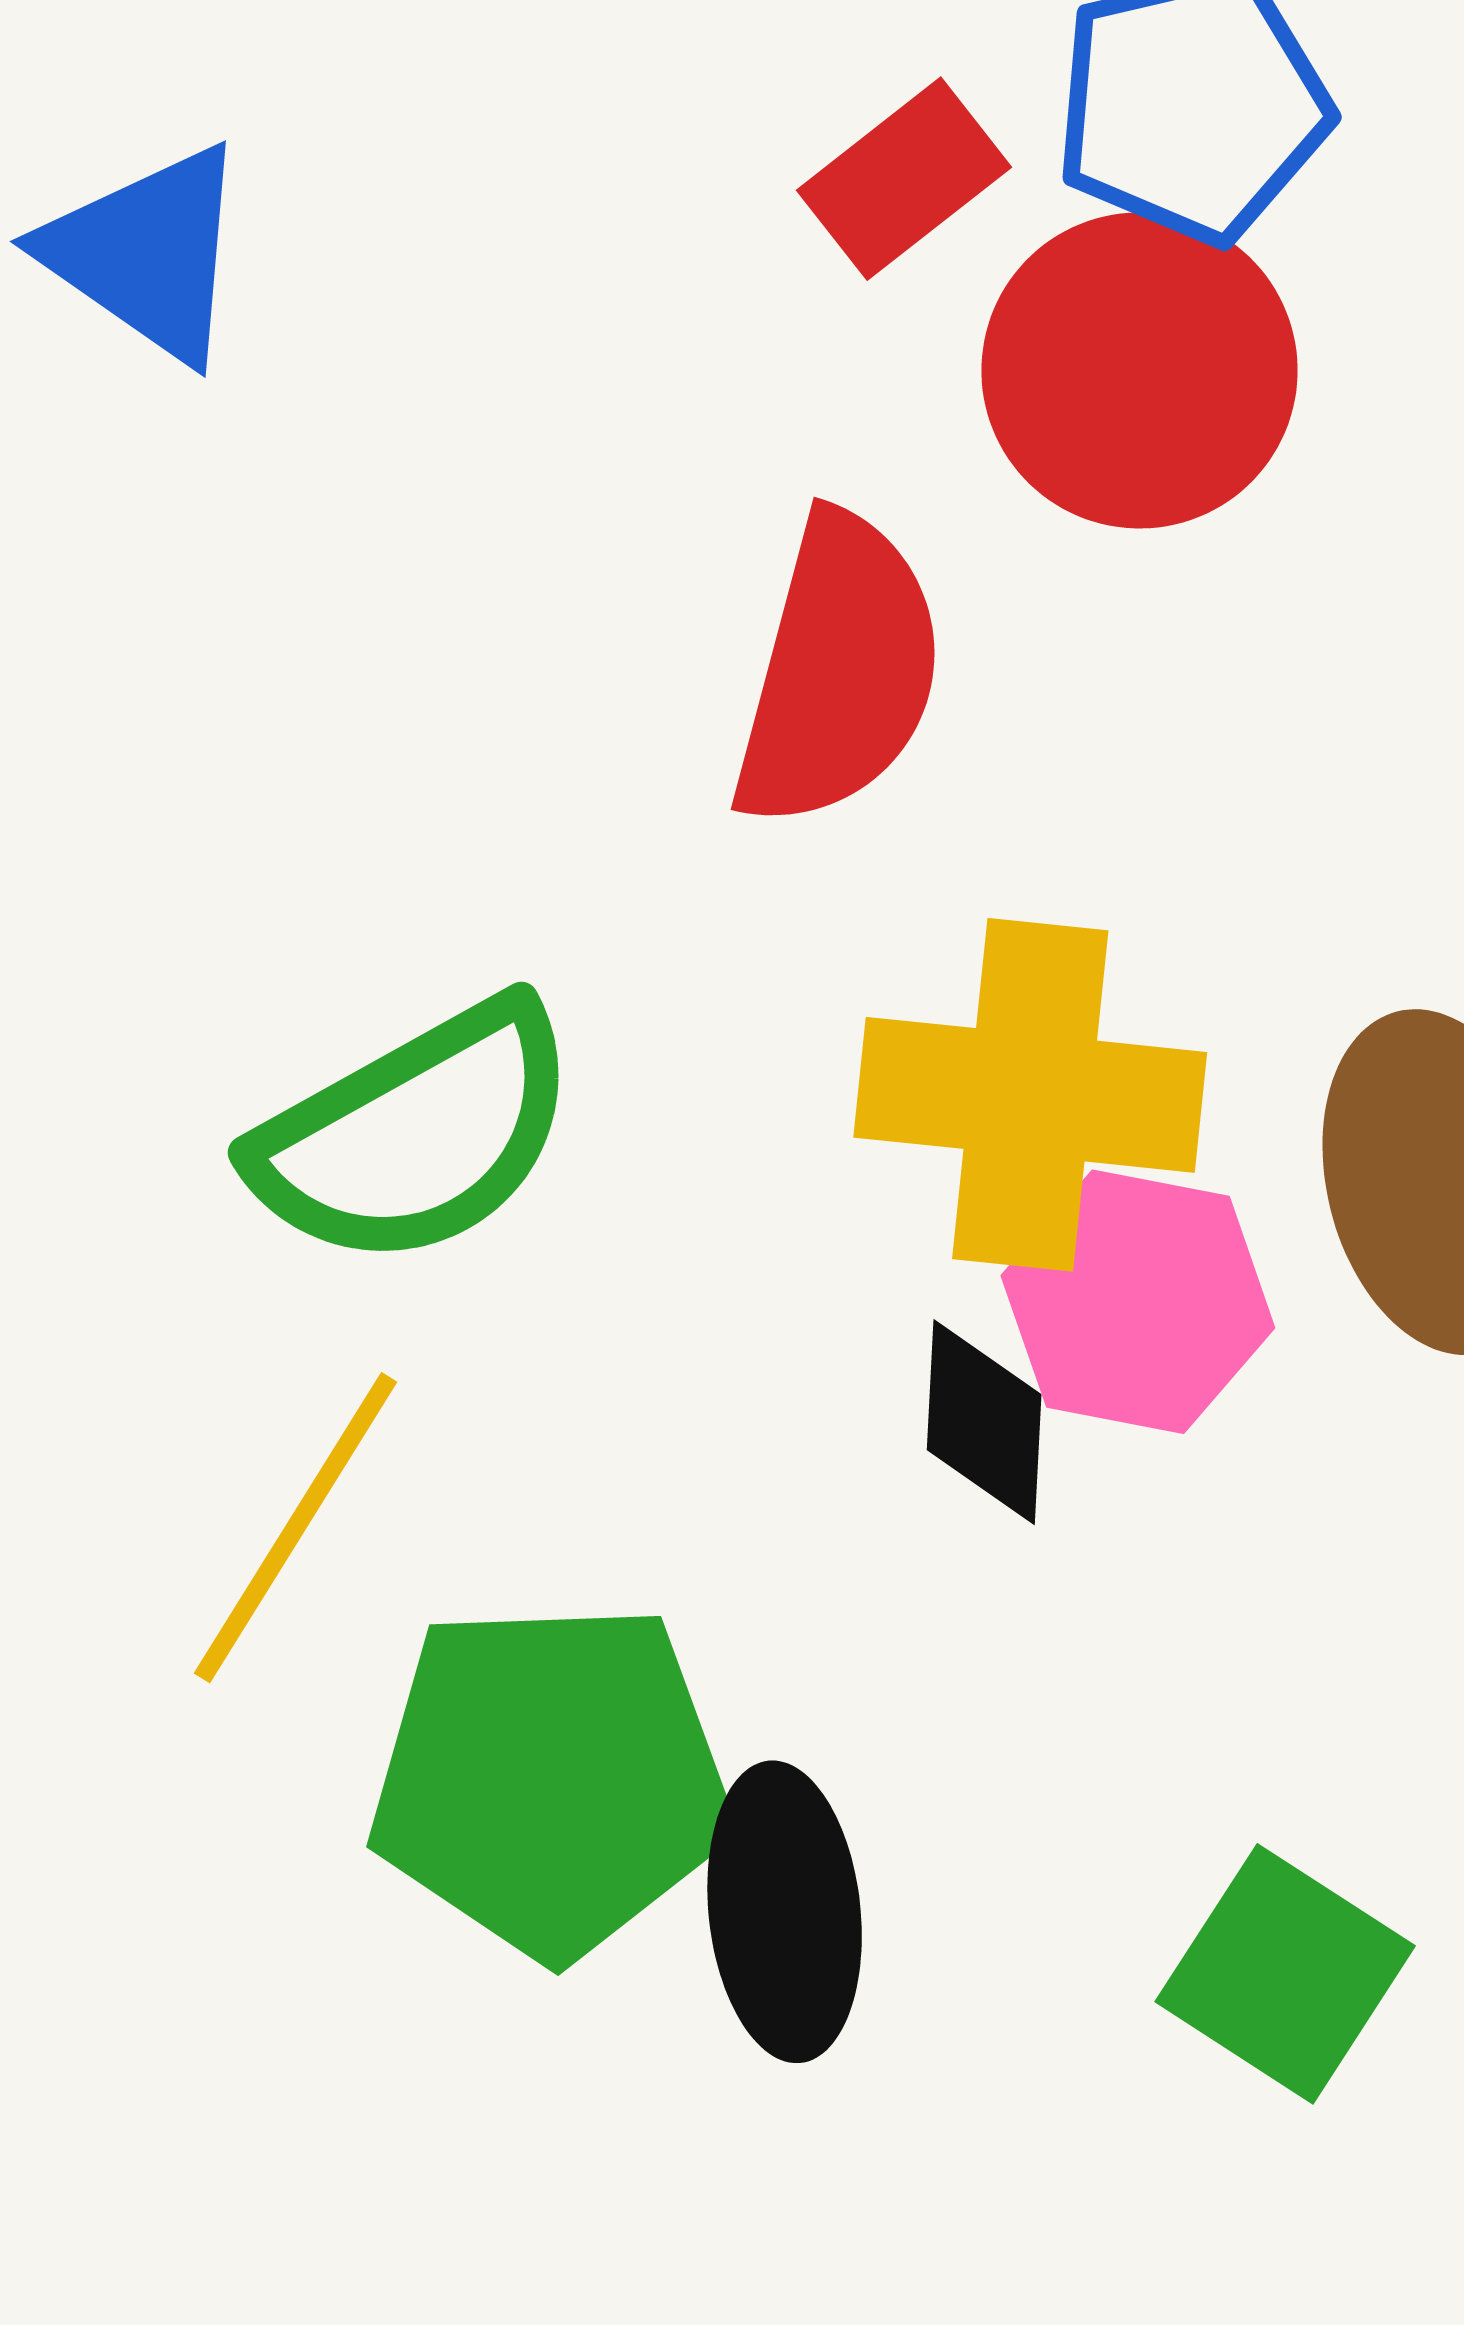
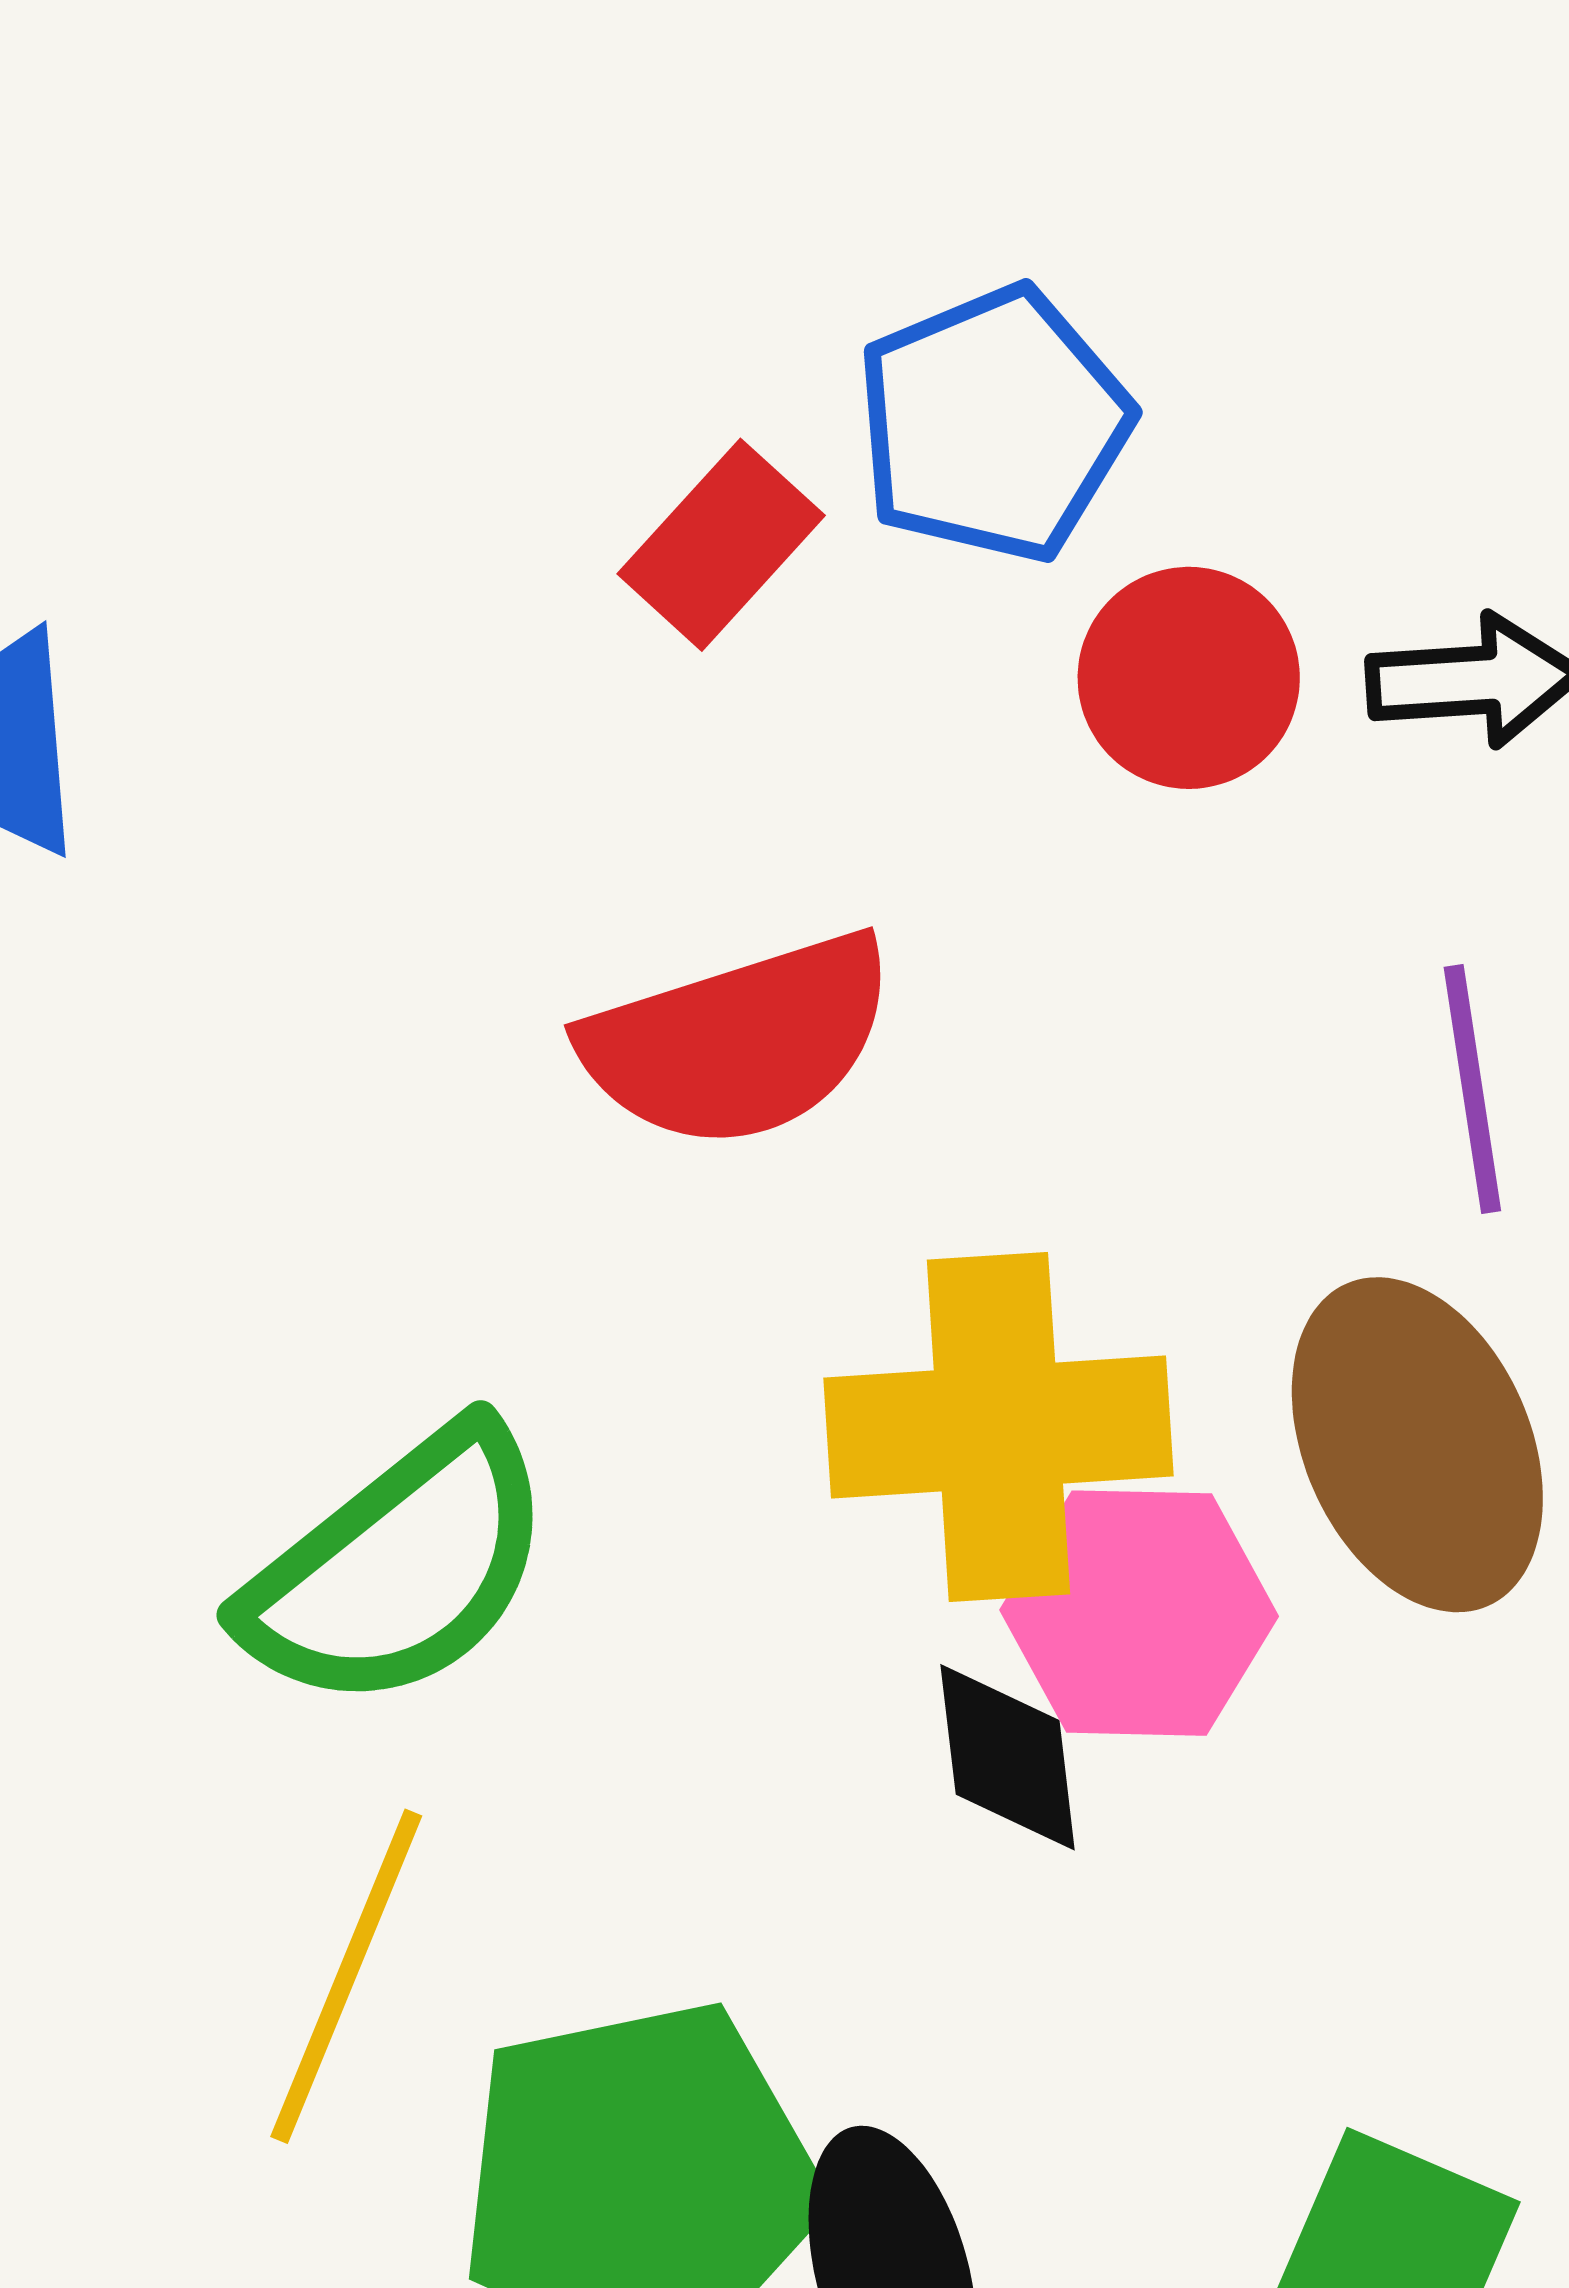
red circle: (1140, 370) -> (1189, 678), moved, size x0.7
red semicircle: (839, 671) -> (739, 1041), turned 67

